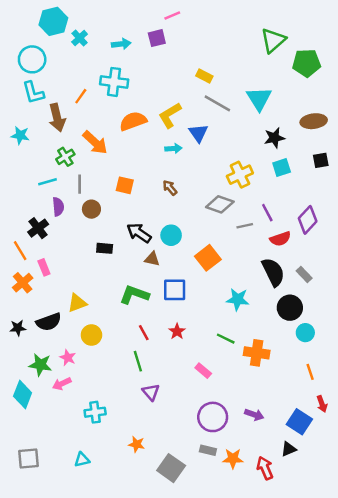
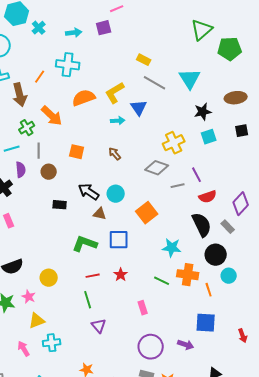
purple diamond: (308, 220) -> (241, 204), moved
yellow triangle: (77, 303) -> (37, 321), moved
red line: (144, 333) -> (93, 276), turned -72
orange cross: (257, 353) -> (188, 275), moved
pink rectangle: (203, 371) -> (143, 308), turned 32
orange line: (310, 372) -> (209, 290), moved
pink arrow: (62, 384) -> (24, 349), moved, turned 84
blue square: (299, 422) -> (206, 323), moved, turned -30

